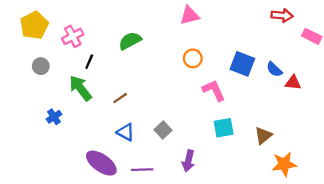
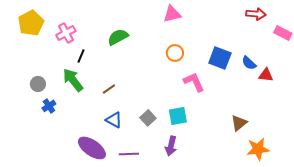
gray circle: (41, 66) -> (38, 84), moved
cyan square: (224, 128) -> (178, 116), moved

